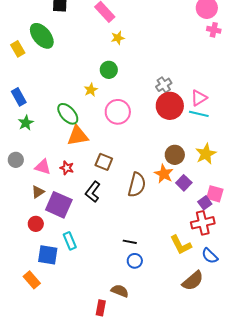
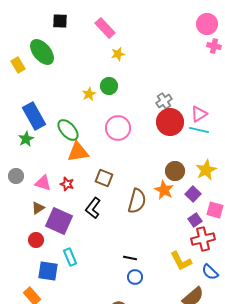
yellow star: (91, 90) -> (89, 94), moved
blue rectangle: (19, 97) -> (34, 116), moved, size x1.5
purple square: (184, 183) -> (193, 194), moved
purple square: (205, 203) -> (195, 220), moved

